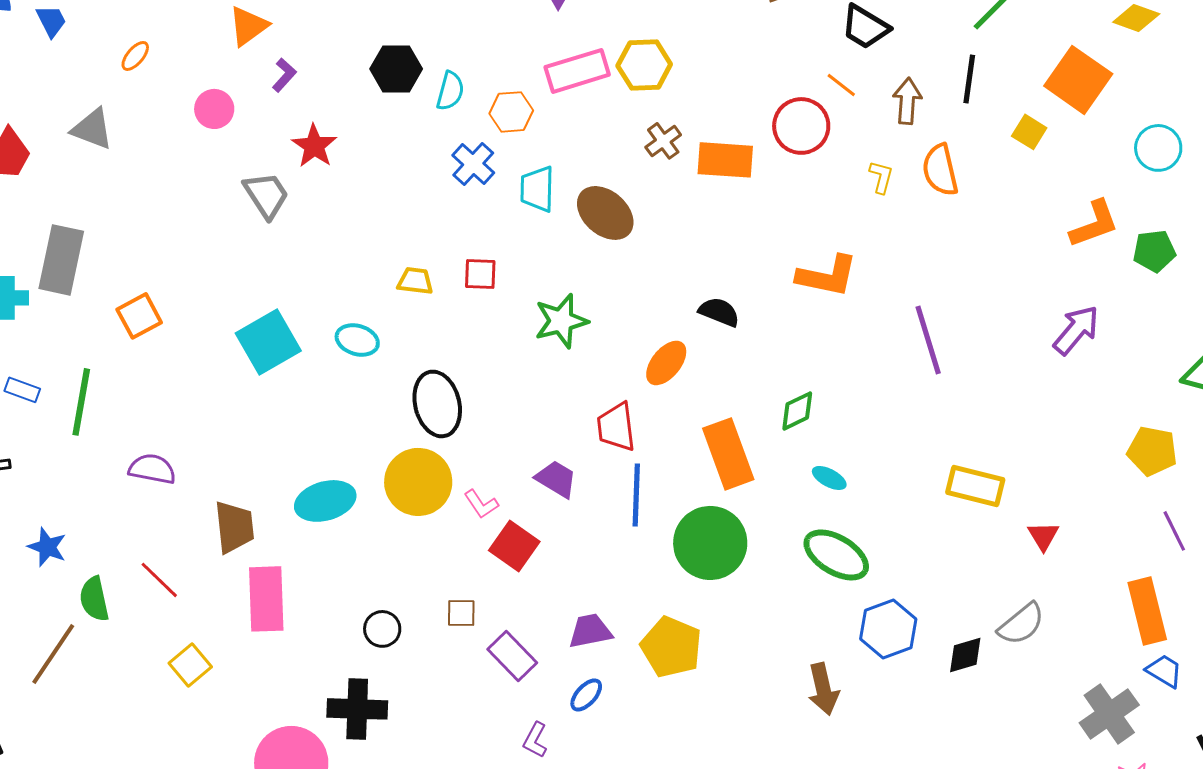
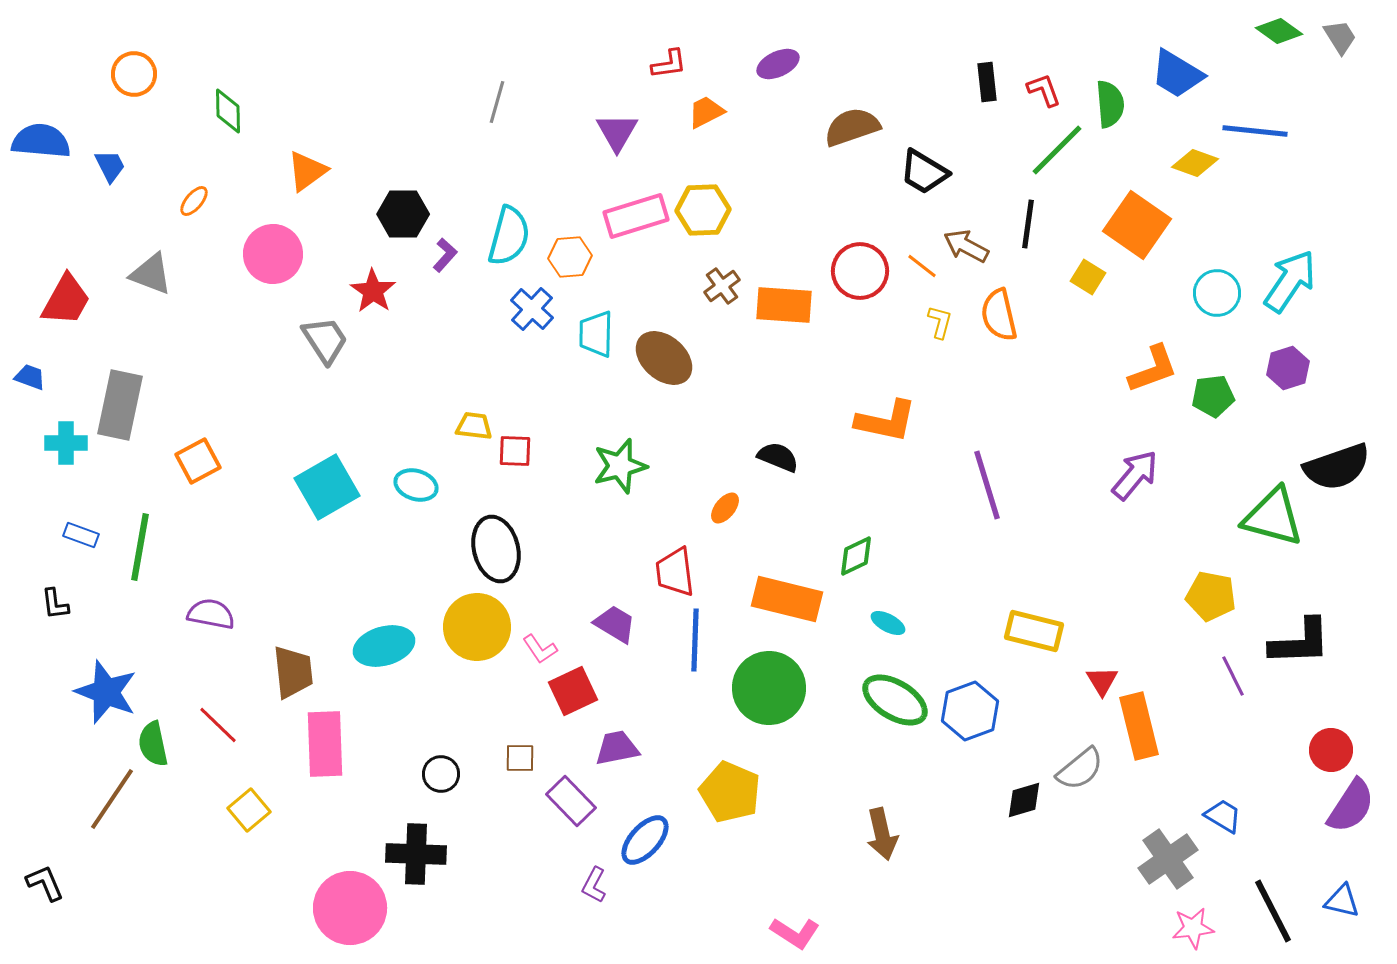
black hexagon: (396, 69) -> (403, 214), moved
purple L-shape: (284, 75) -> (445, 255), moved
orange line: (841, 85) -> (922, 266), moved
cyan semicircle: (450, 91) -> (509, 236), size x1.5
brown arrow: (907, 101) -> (966, 246), turned -66
pink circle: (214, 109) -> (273, 254), size x1.5
red square: (480, 274) -> (515, 451), moved
orange ellipse: (666, 363) -> (725, 508), size x0.7
orange rectangle: (728, 454) -> (787, 599), turned -56
red square: (514, 546) -> (573, 691), turned 30
blue star: (47, 547) -> (106, 692), size x1.6
orange rectangle: (1147, 611) -> (1139, 726), moved
blue hexagon: (888, 629) -> (970, 711), moved
purple trapezoid: (590, 631) -> (617, 748), moved
blue ellipse: (586, 695) -> (645, 840), size x1.5

